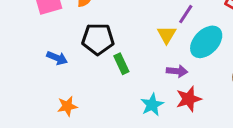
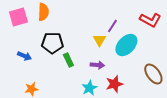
purple arrow: (177, 71) -> (97, 65), moved

